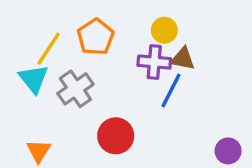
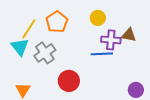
brown triangle: (183, 59) -> (129, 35), moved
purple cross: (154, 62) -> (111, 40), moved
blue line: (171, 91) -> (102, 54), turned 60

